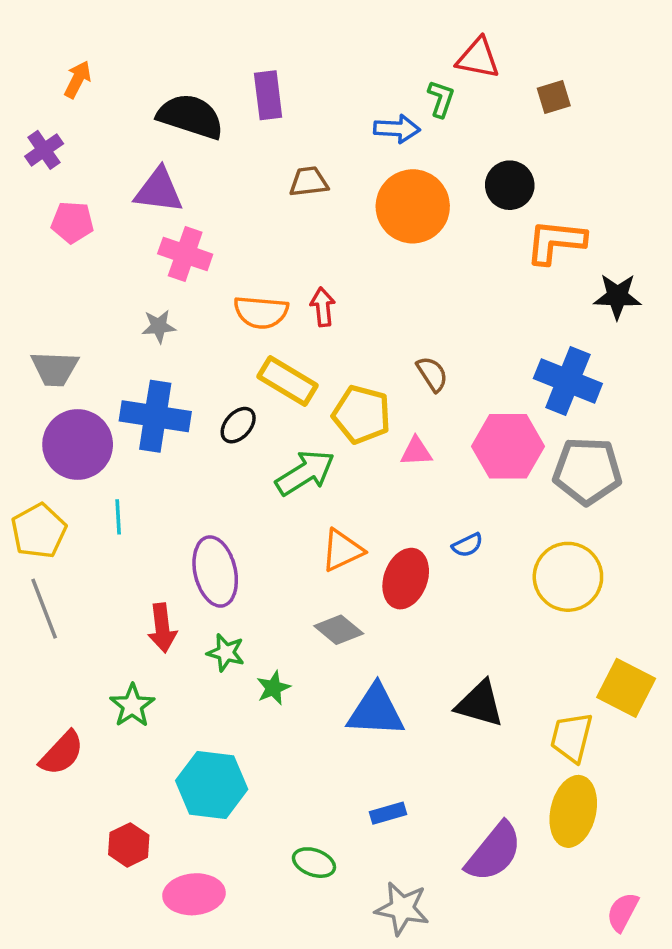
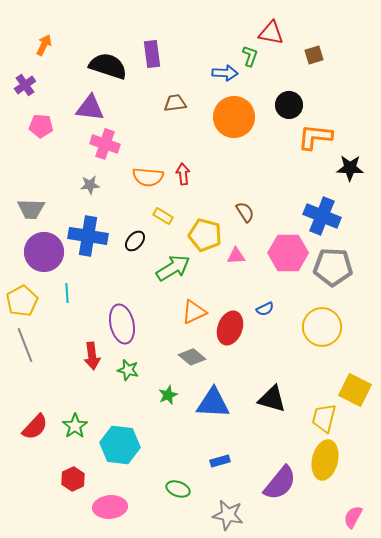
yellow rectangle: (287, 381) -> (163, 216), size x0.6
green star: (273, 688) -> (168, 395), moved
green star: (132, 706) -> (75, 426), moved

